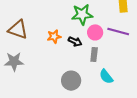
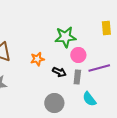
purple line: (118, 31) -> (99, 68), moved, turned -30
black arrow: (75, 42) -> (59, 72), moved

